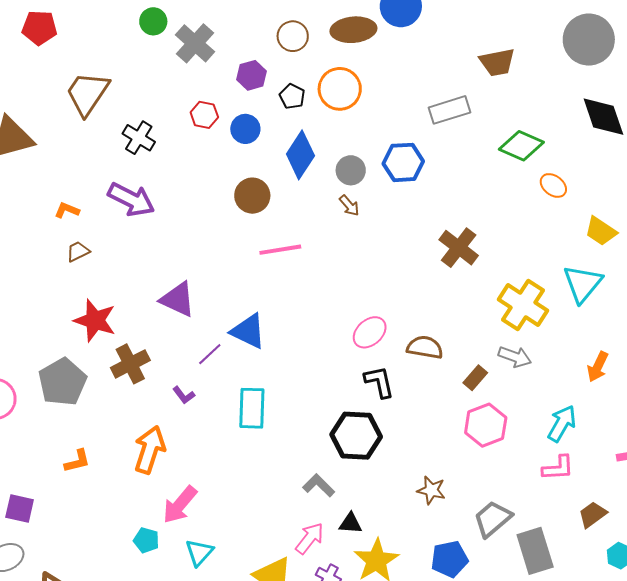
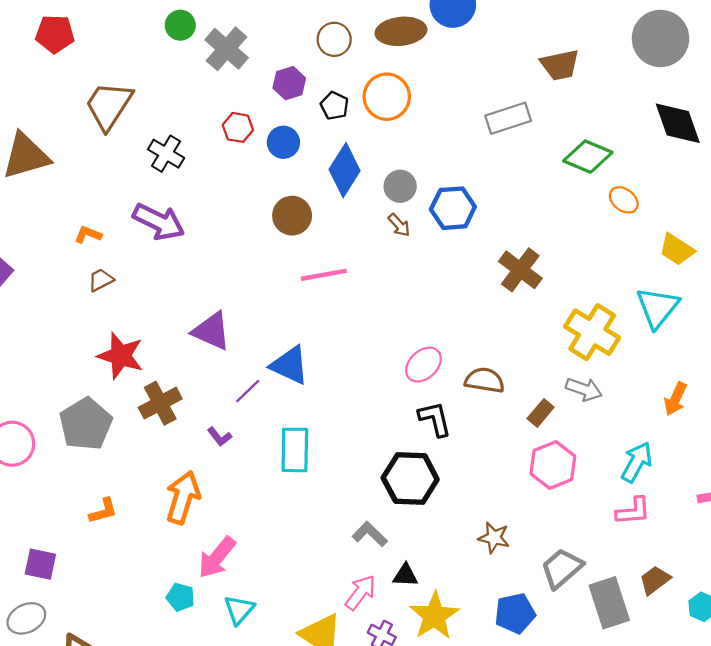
blue hexagon: (403, 162) -> (453, 208), moved
brown trapezoid: (593, 515) -> (655, 580), moved

